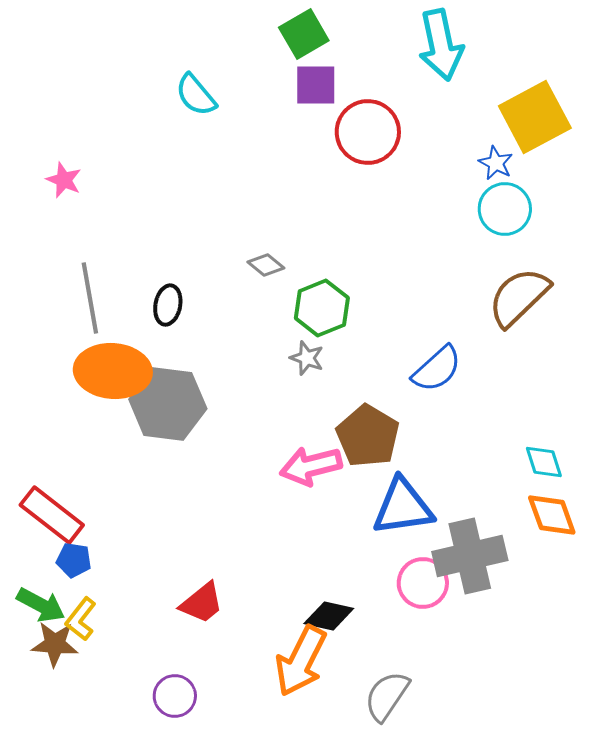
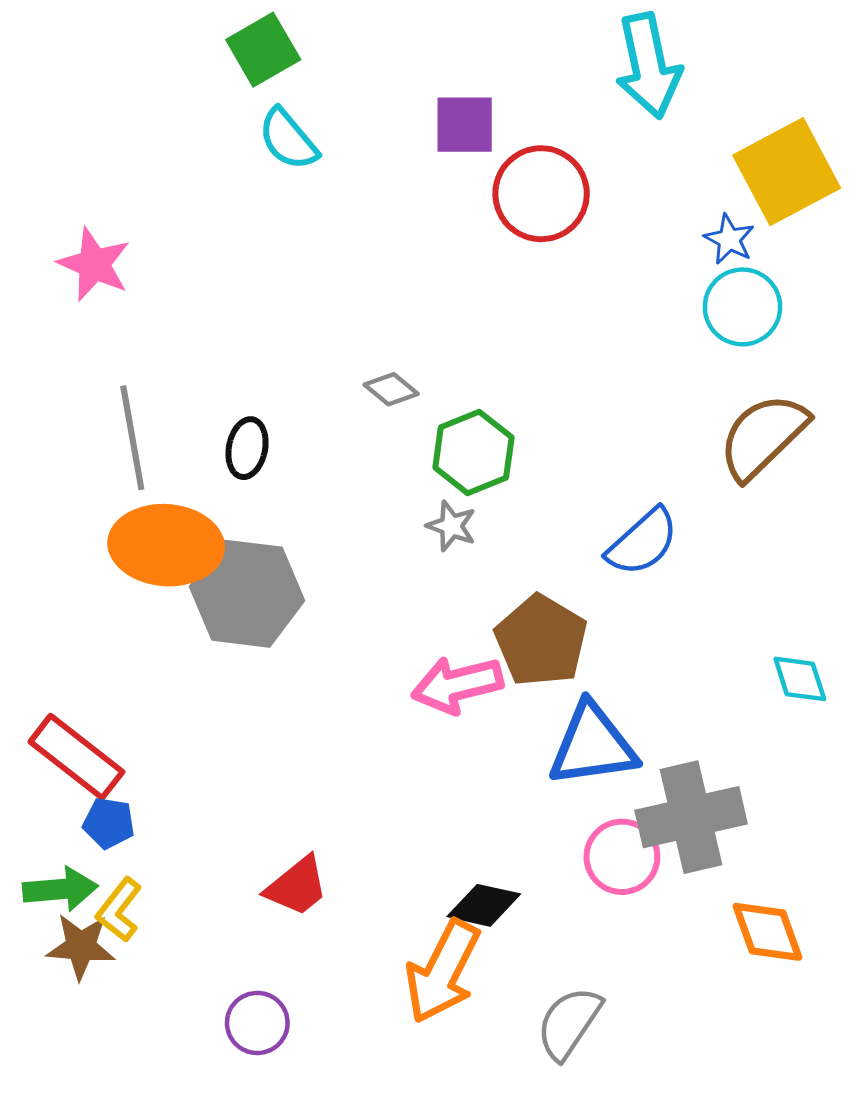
green square: (304, 34) -> (263, 50), moved
pink star: (64, 180) -> (94, 264), size x1.4
orange diamond: (552, 515) -> (767, 932), moved
green arrow: (41, 605) -> (60, 889), turned -33

